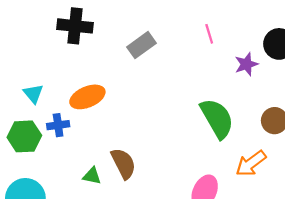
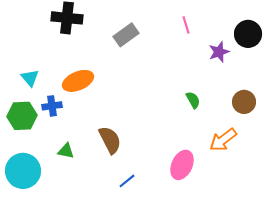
green semicircle: (217, 118) -> (193, 100), size x0.5
green triangle: (92, 176) -> (66, 151), moved

